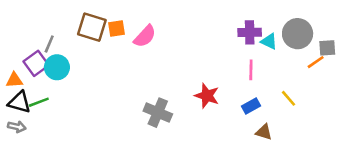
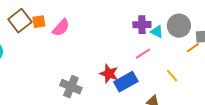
brown square: (92, 27) -> (20, 21), turned 35
pink line: (251, 70) -> (143, 54), turned 56
blue rectangle: (251, 106) -> (126, 82), moved, size x1.6

